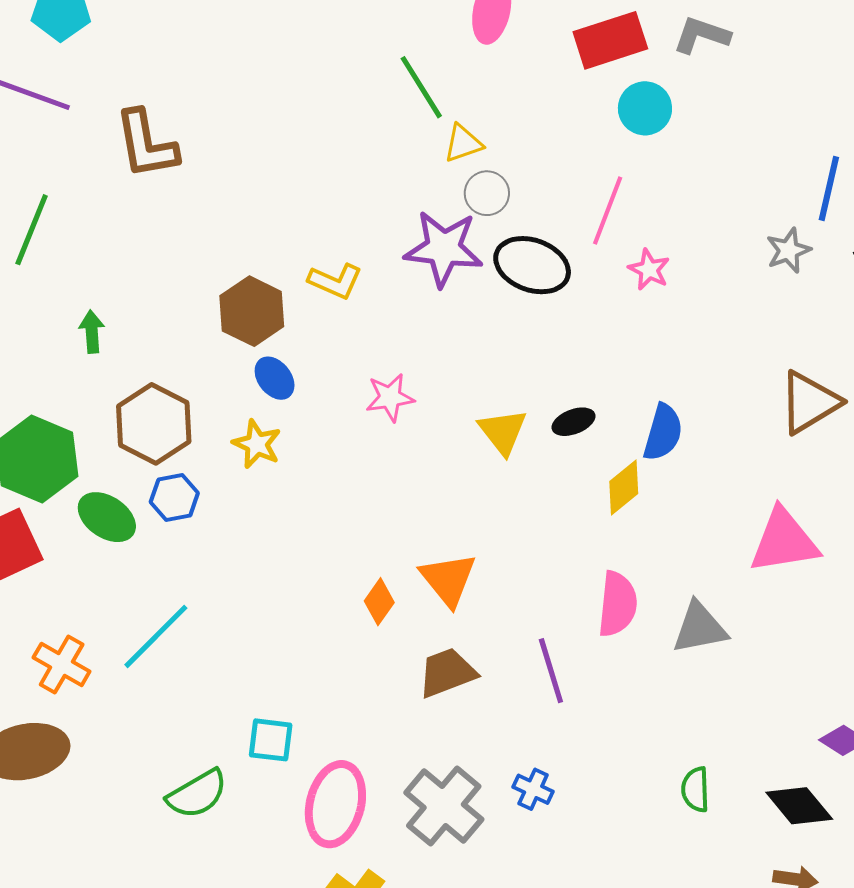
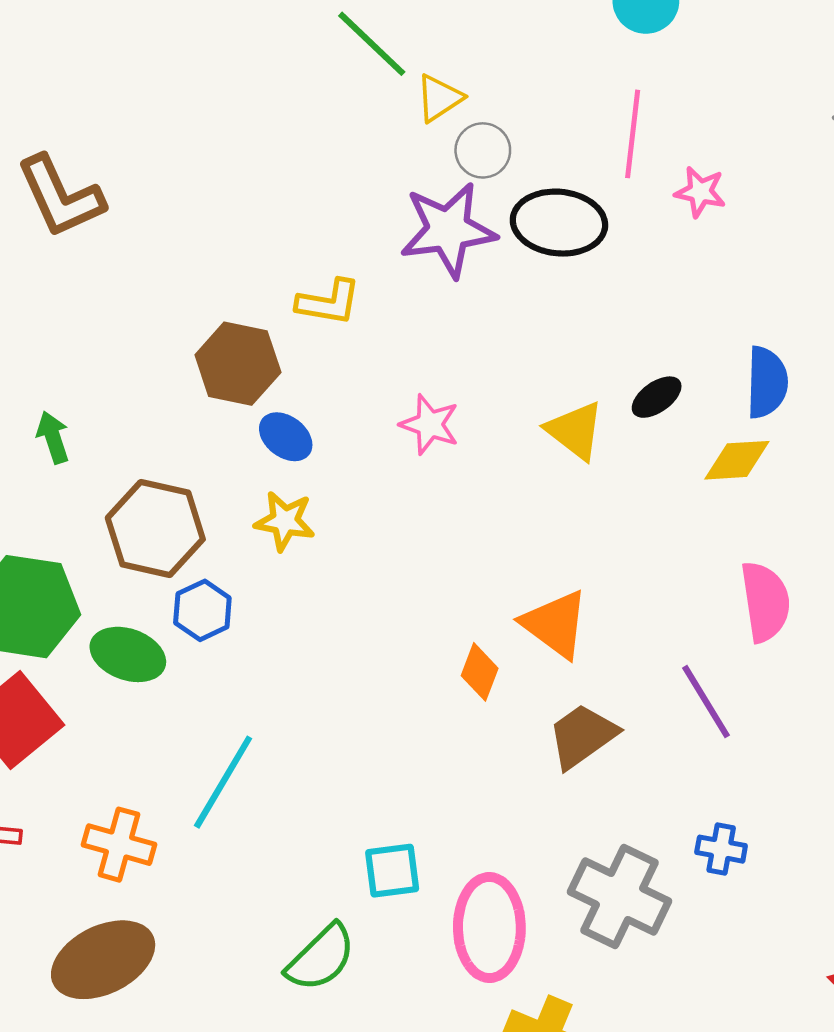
pink star: (390, 397) -> (430, 424), turned -30
yellow diamond: (624, 487) -> (737, 460), turned 50

